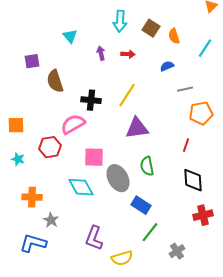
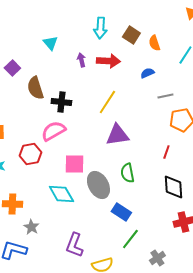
red arrow: (128, 54) -> (108, 61), size x1.6
purple square: (32, 61) -> (12, 68), turned -35
black cross: (91, 100) -> (61, 102), moved

